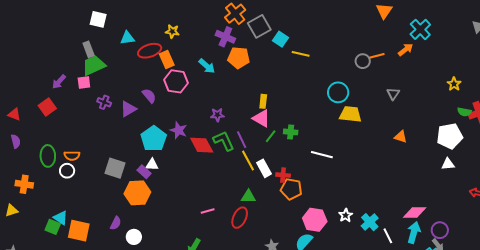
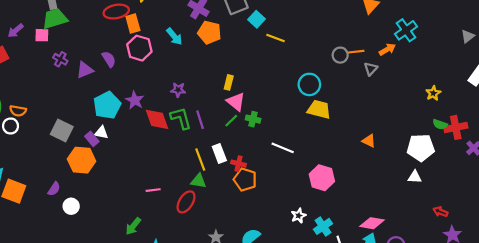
gray triangle: (393, 94) -> (371, 69), moved
pink triangle: (261, 118) -> (236, 102), moved
yellow line: (248, 161) -> (200, 160), moved
pink hexagon: (315, 220) -> (322, 178), moved

